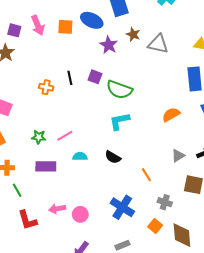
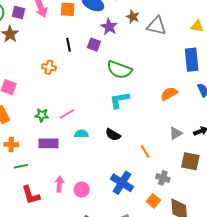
purple square: (95, 77) -> (94, 45), moved
black line: (70, 78) -> (69, 45), moved
green line: (17, 190) -> (21, 166), turned -72
pink arrow: (57, 209) -> (59, 184), turned 105

